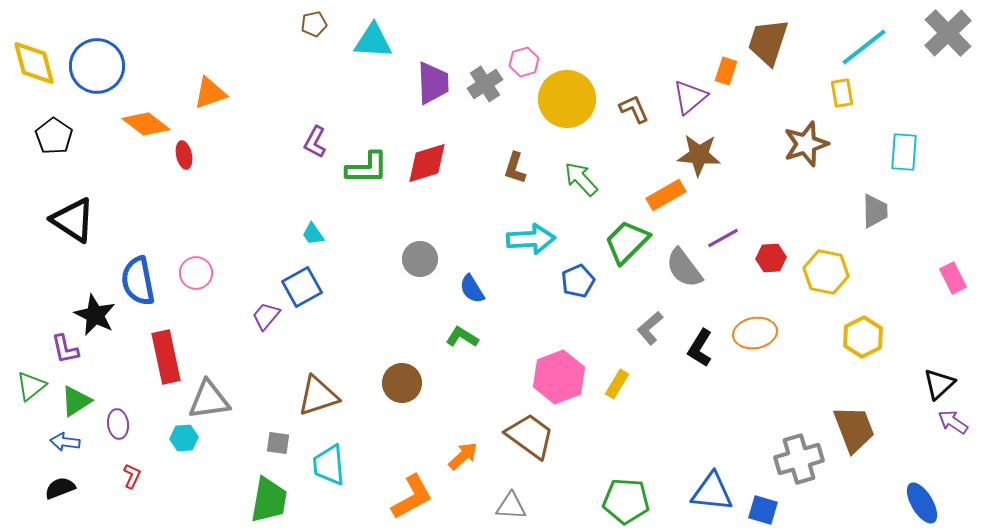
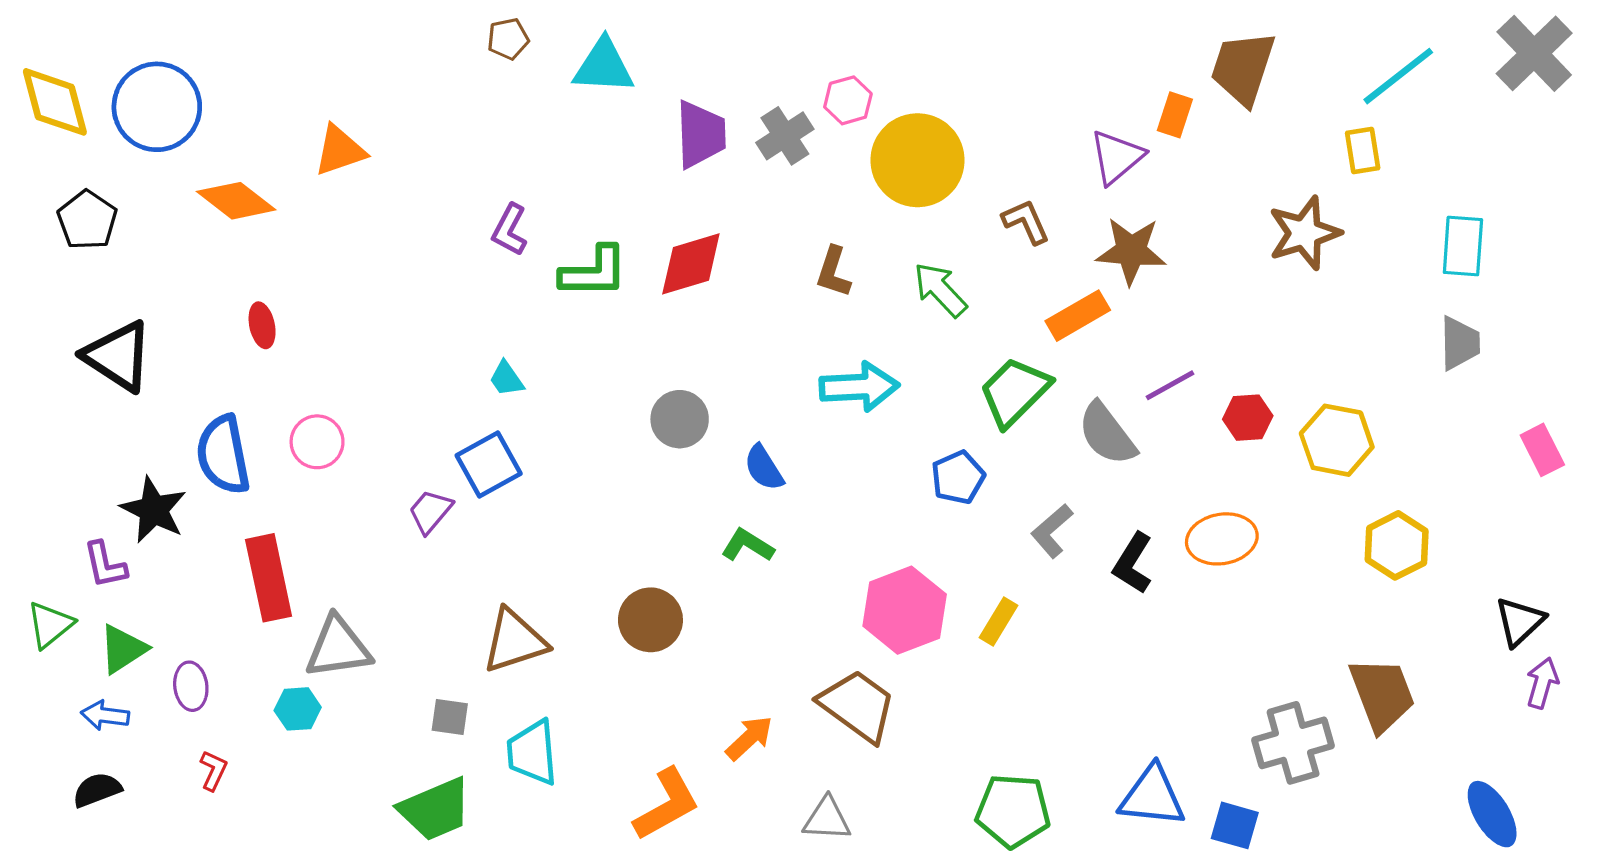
brown L-shape: (634, 109) -> (1026, 222), moved
red ellipse: (184, 155) -> (262, 325), moved
gray trapezoid: (875, 211) -> (1460, 343), moved
blue pentagon: (578, 281) -> (958, 477), moved
purple arrow: (953, 422) -> (1542, 683), turned 72
green trapezoid: (269, 500) -> (435, 809), turned 57

